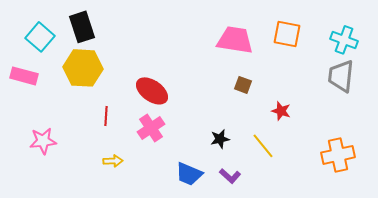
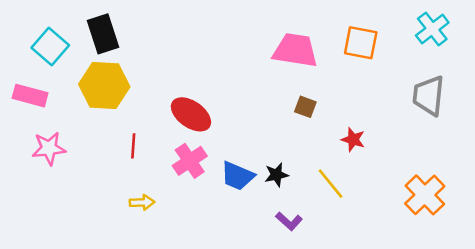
cyan cross: (344, 40) -> (432, 29), moved, turned 32
pink star: (43, 141) -> (49, 148), moved
orange cross: (338, 155) -> (425, 195), turned -32
blue trapezoid: (189, 174) -> (238, 176), moved

